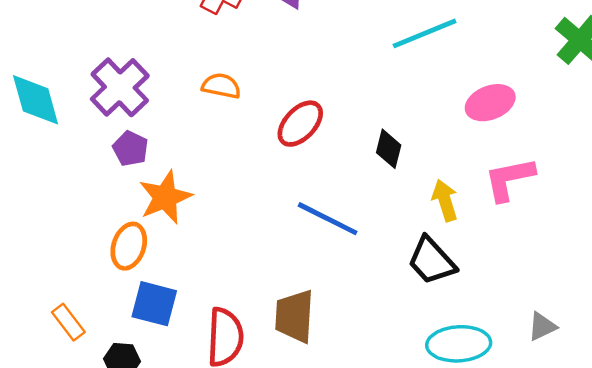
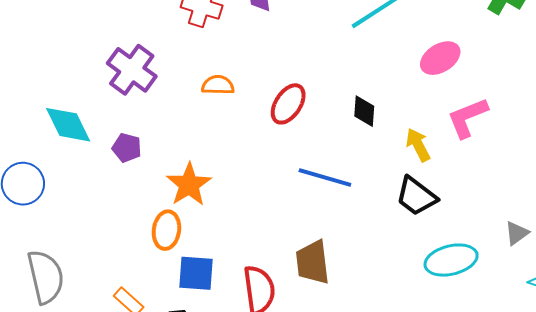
purple cross: (120, 87) -> (132, 70), moved
purple pentagon: (131, 149) -> (127, 148), moved

